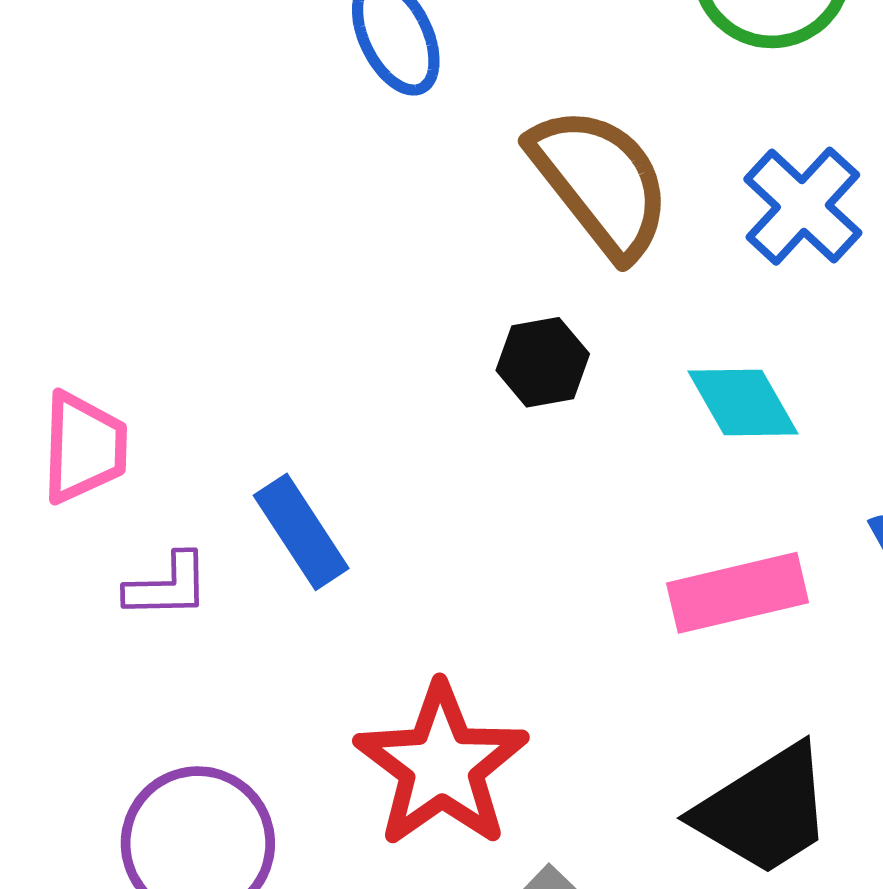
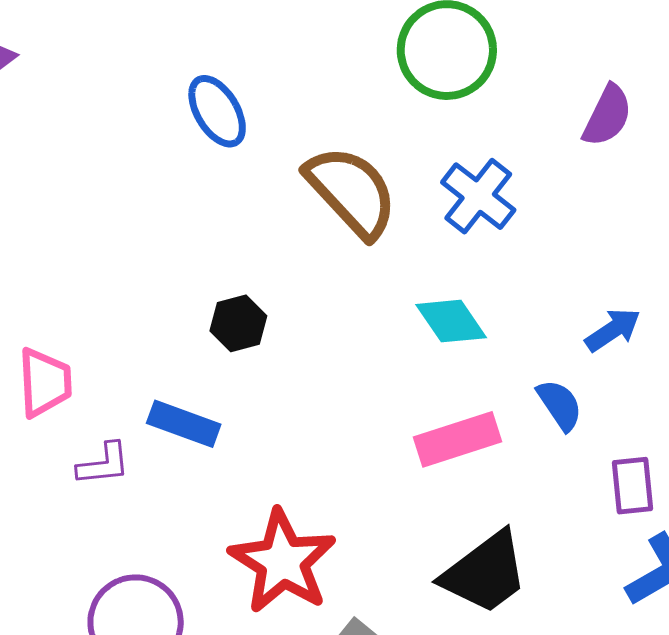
black hexagon: (543, 362) -> (238, 323), moved
blue rectangle: (301, 532) -> (184, 424), turned -32

